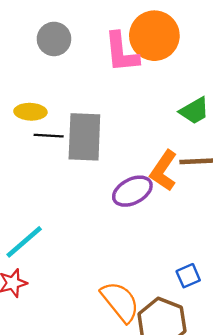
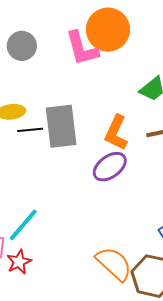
orange L-shape: (164, 171) -> (116, 133), moved

